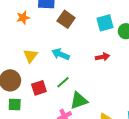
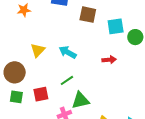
orange star: (23, 18) -> (24, 10), moved
brown square: (66, 19) -> (88, 15), moved, turned -30
red square: (39, 88) -> (41, 94), moved

